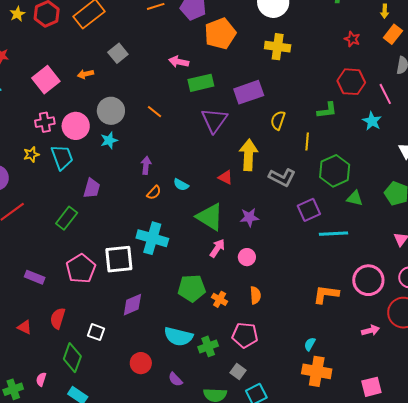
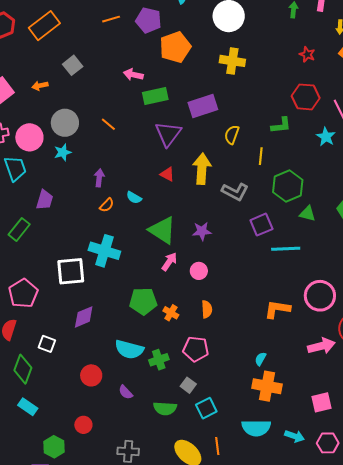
red triangle: (225, 177) -> (167, 174), moved
pink pentagon: (81, 269) -> (23, 293), moved
pink arrow: (370, 330) -> (321, 346), size x1.5

